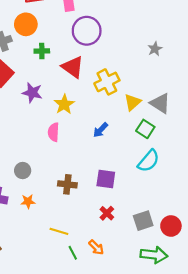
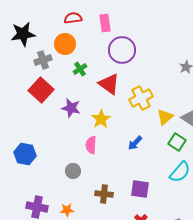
green cross: (42, 51) -> (80, 69), turned -32
gray circle: (23, 171) -> (73, 171), moved

